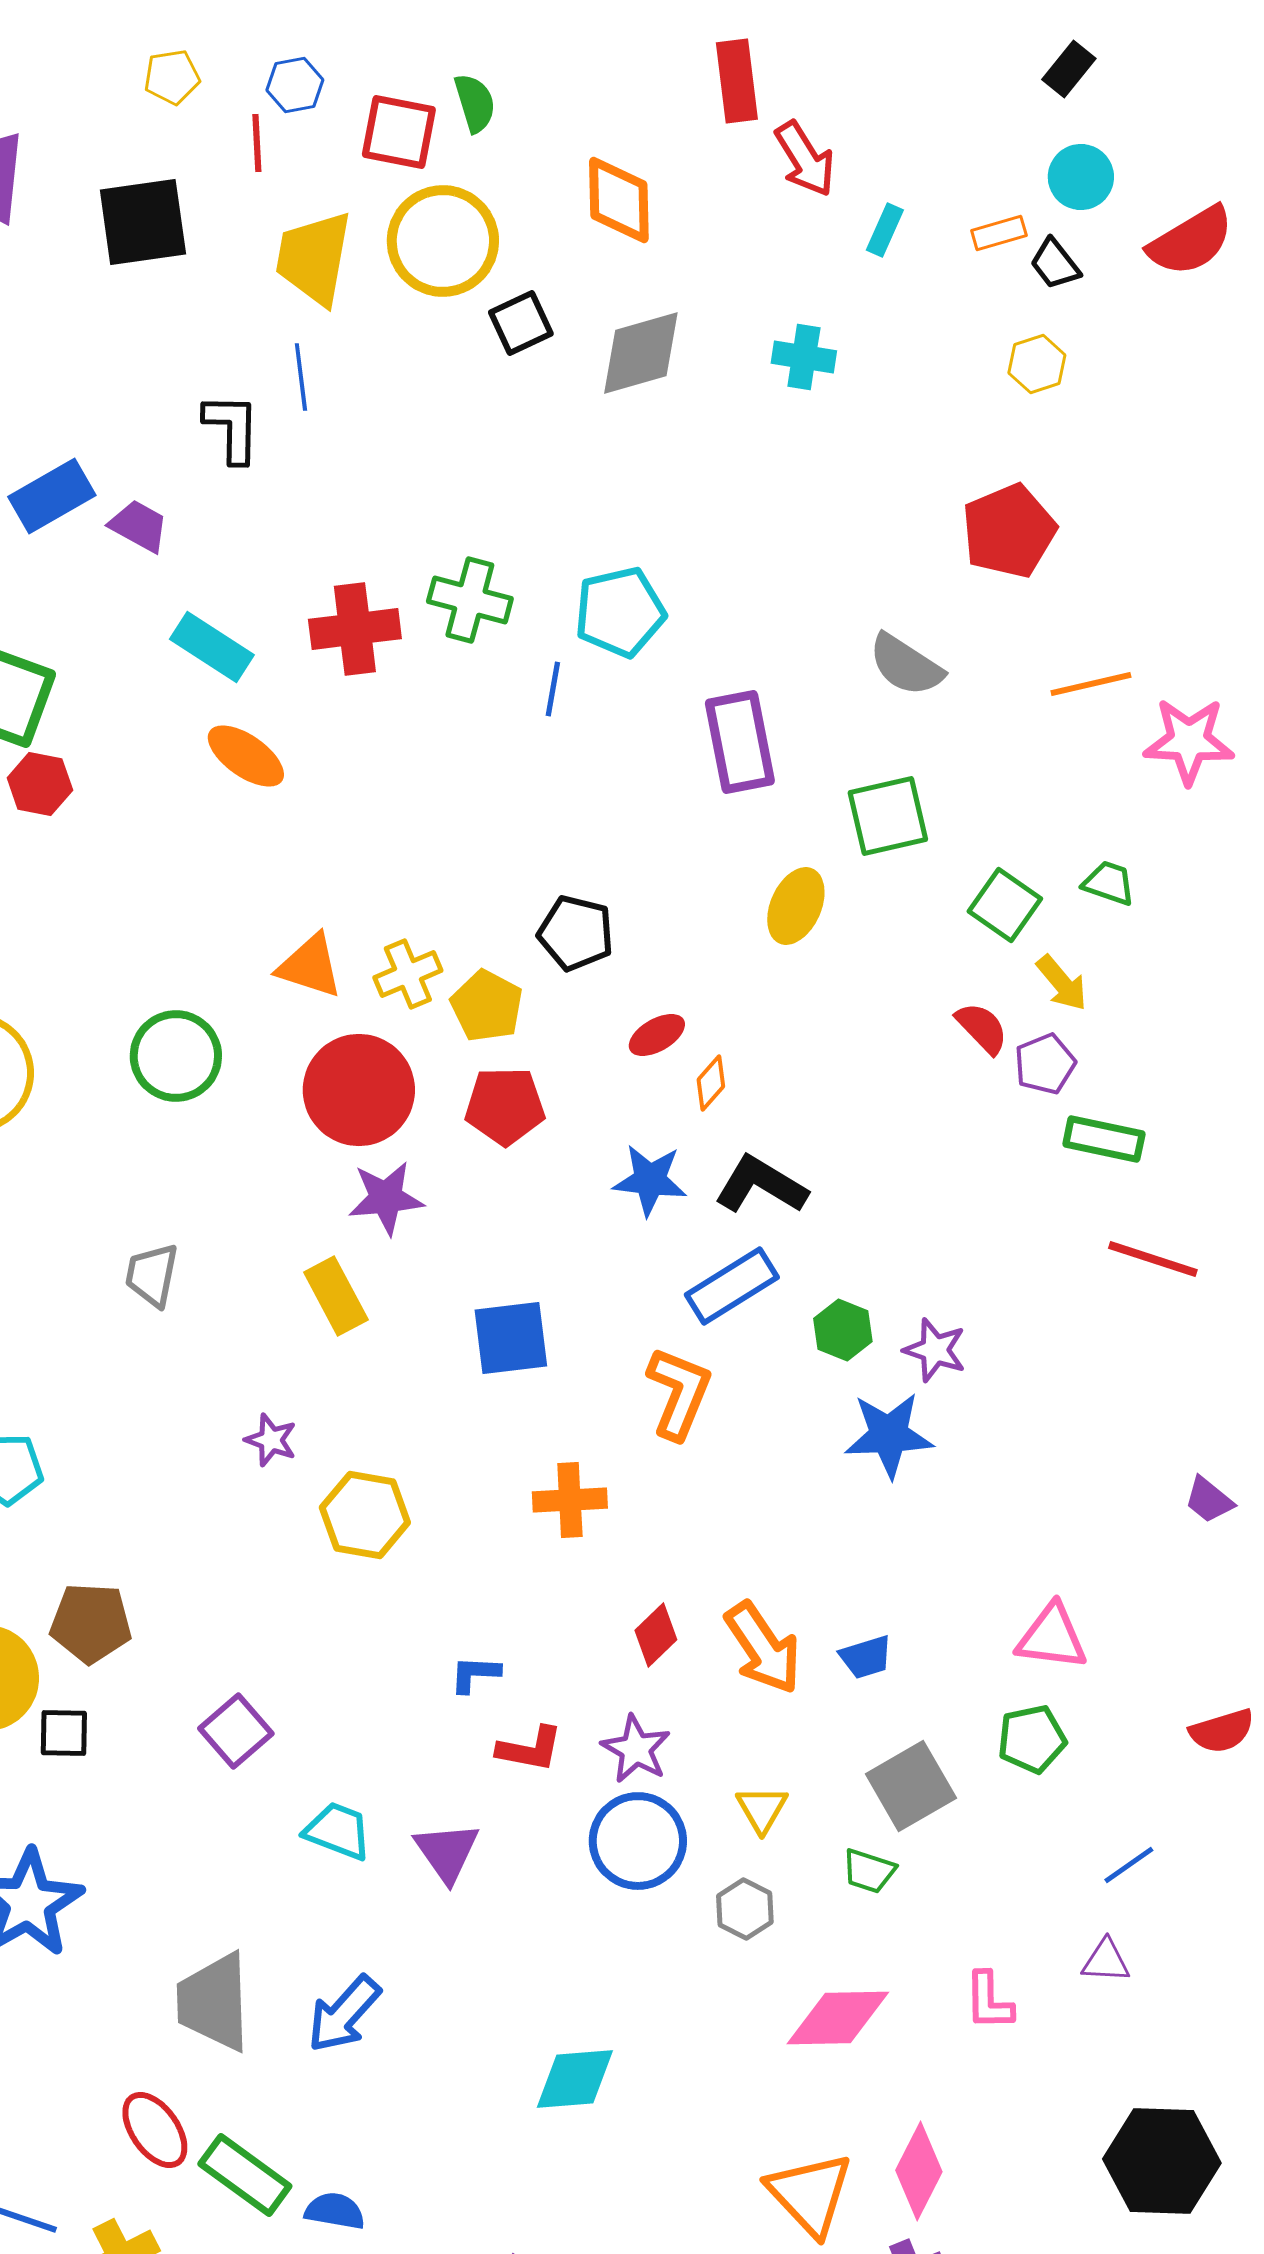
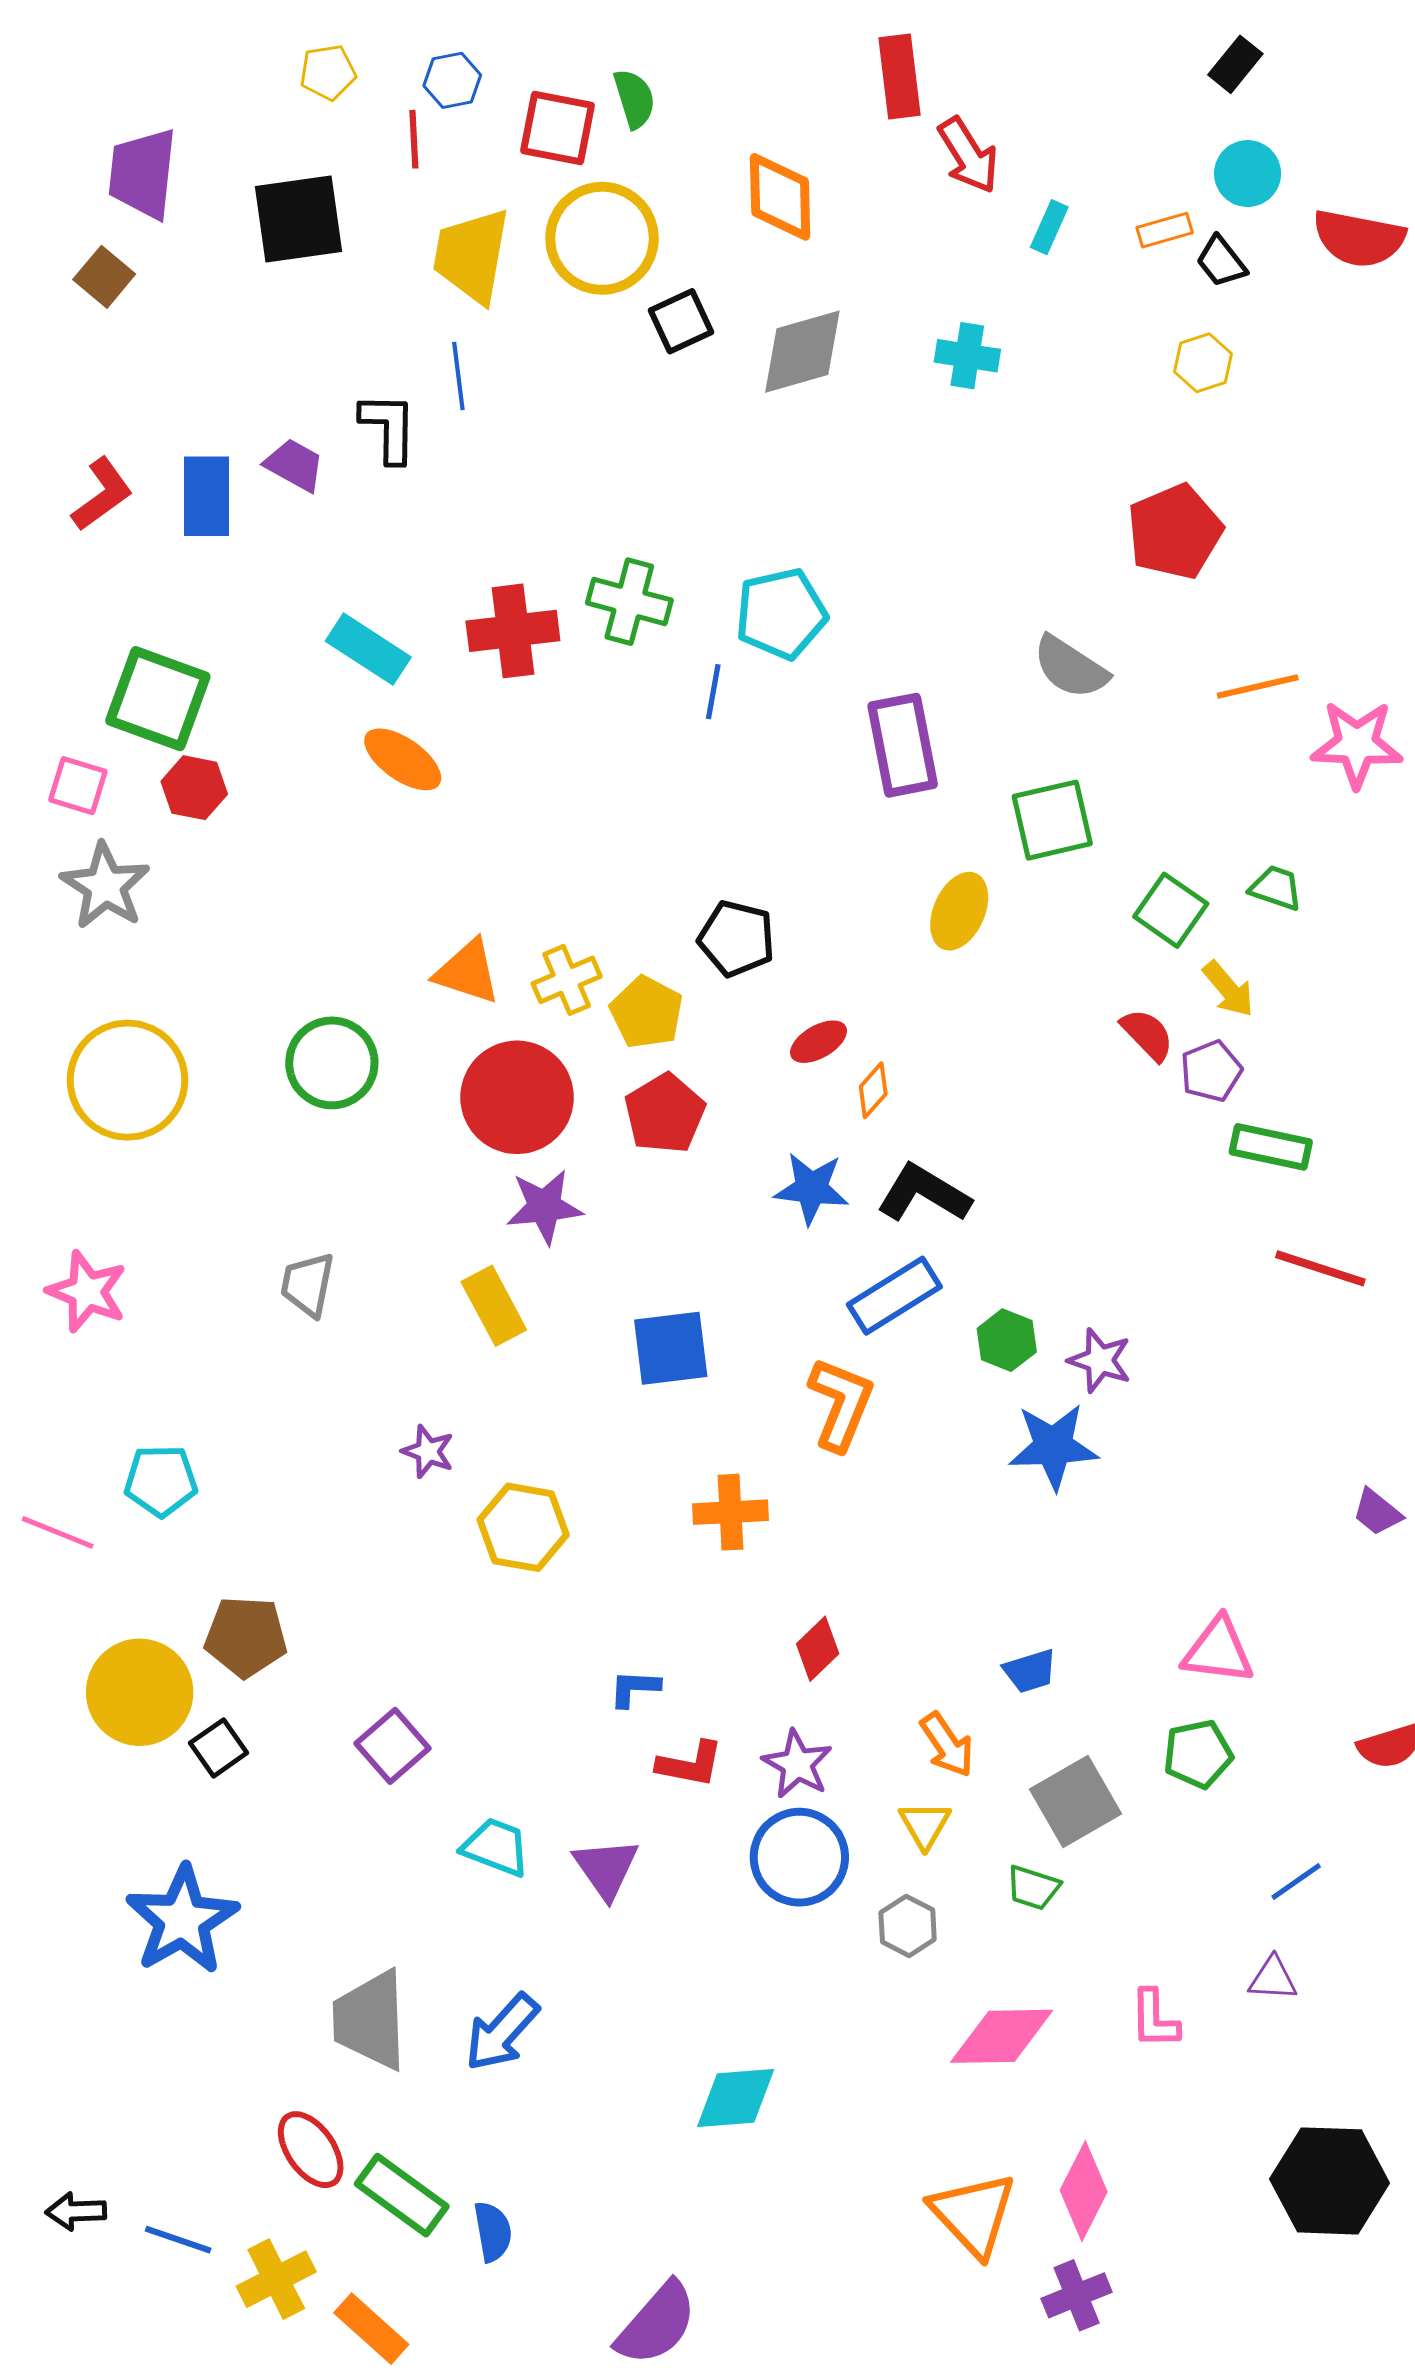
red semicircle: (1191, 241) -> (1359, 238), turned 42
blue rectangle: (52, 496) -> (206, 496), turned -60
purple trapezoid: (139, 526) -> (294, 465), moved
red pentagon: (505, 1106) -> (665, 1114), turned -30
orange arrow: (763, 1648) -> (947, 1745), moved, size x0.7
black square: (64, 1733) -> (219, 1748), turned -36
blue semicircle: (335, 2211) -> (493, 2232), turned 70

